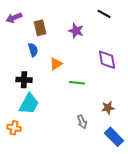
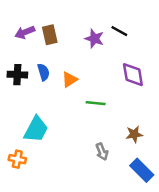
black line: (104, 14) -> (119, 31), moved
purple arrow: (14, 18) -> (25, 32), moved
blue semicircle: (33, 50) -> (43, 72), moved
black cross: (24, 80) -> (17, 75), moved

